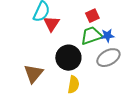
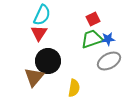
red triangle: (51, 24) -> (39, 33), moved
black circle: (68, 58) -> (48, 61), moved

